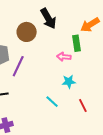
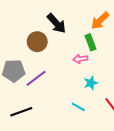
purple line: (18, 66) -> (36, 78), turned 40

